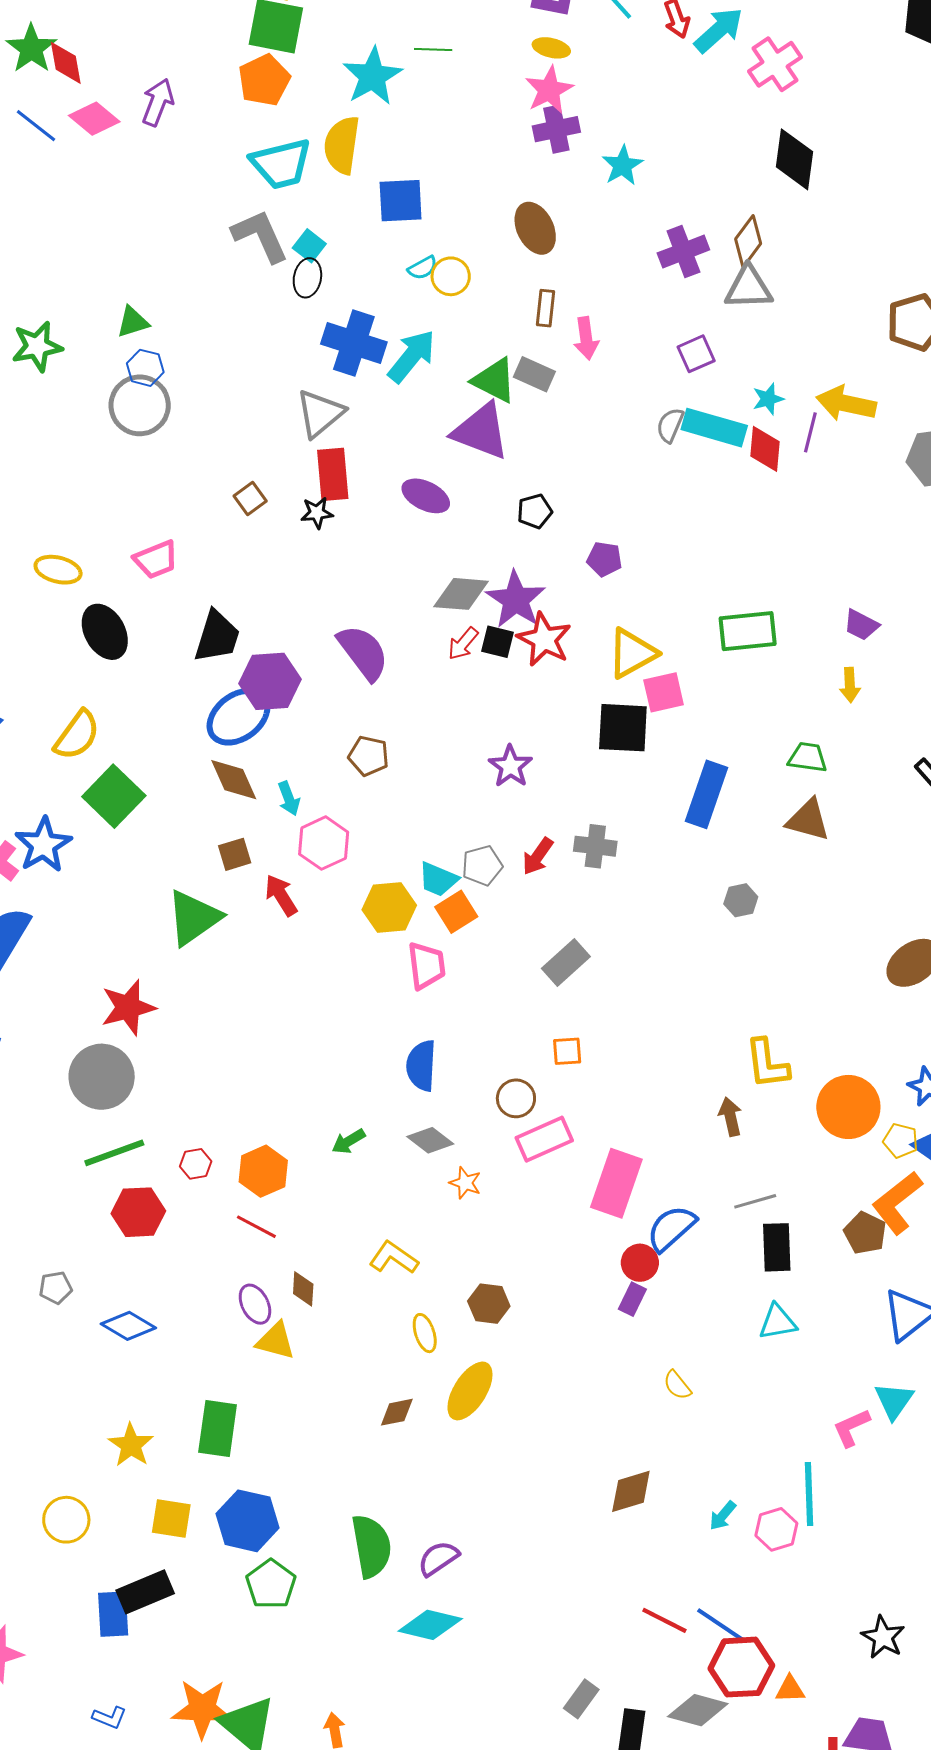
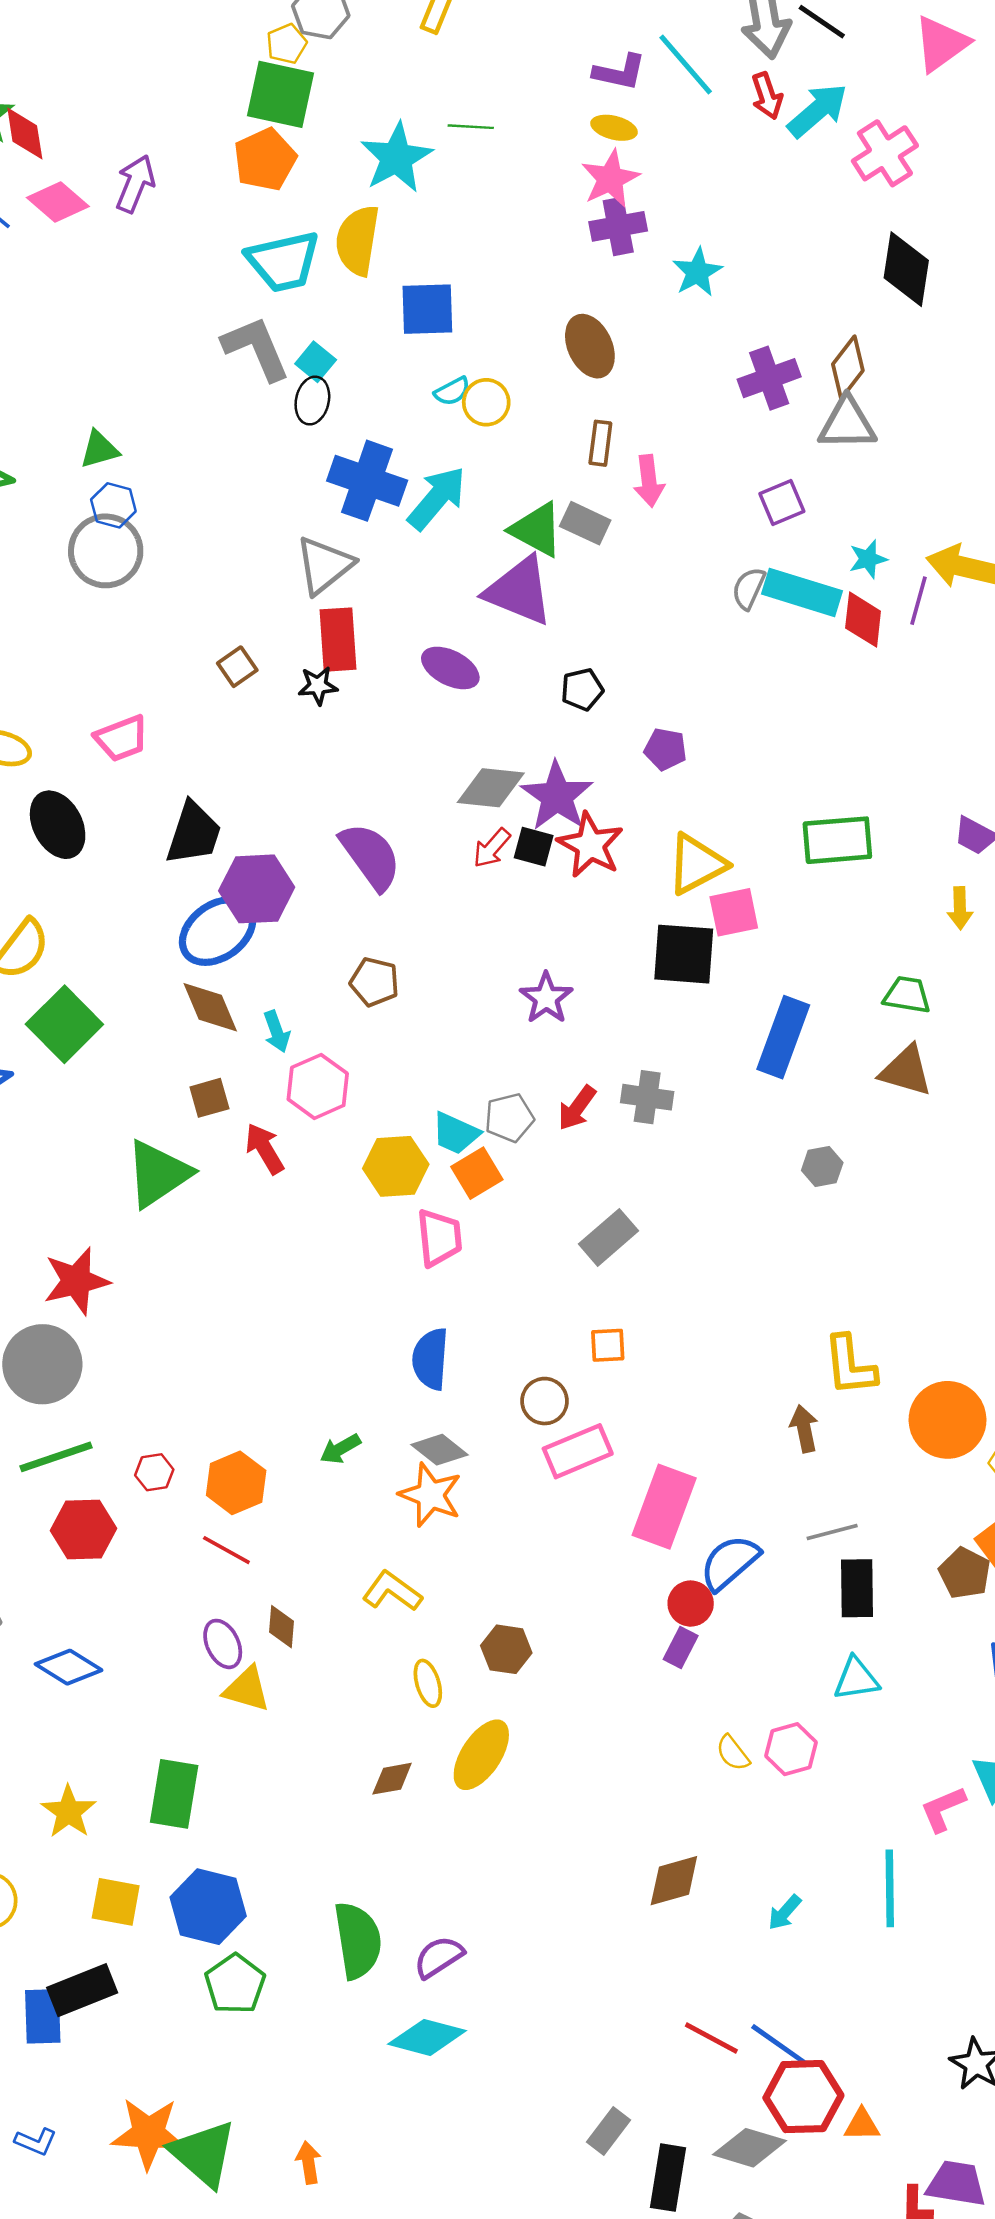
orange star: (465, 1183) -> (430, 1495), moved, size x1.6
pink hexagon: (776, 1529) -> (791, 1749), moved

